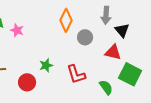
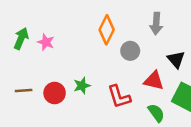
black triangle: (122, 30) -> (176, 60), moved
red triangle: (113, 52) -> (154, 81), moved
red circle: (27, 82) -> (55, 93), moved

